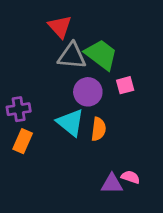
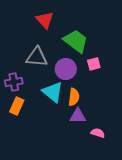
gray triangle: (72, 56) -> (37, 57), moved
purple triangle: (112, 184) -> (78, 116), moved

